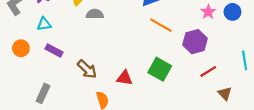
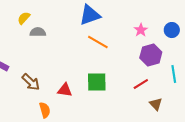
blue circle: (232, 12) -> (172, 30), moved
purple hexagon: (195, 42) -> (151, 55), moved
green square: (160, 69) -> (97, 82), turned -30

